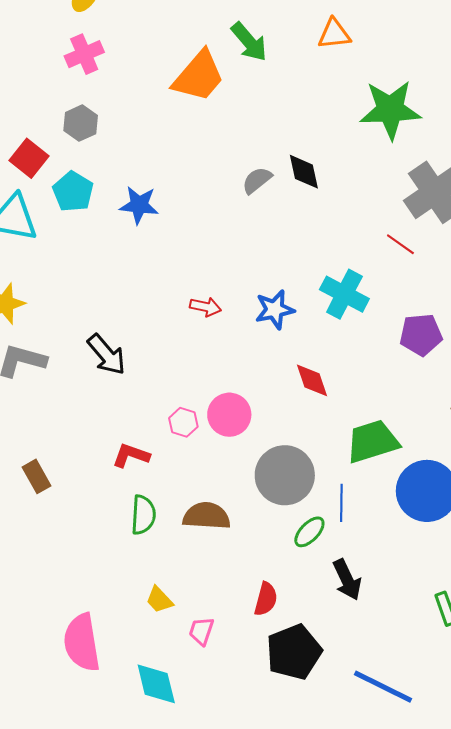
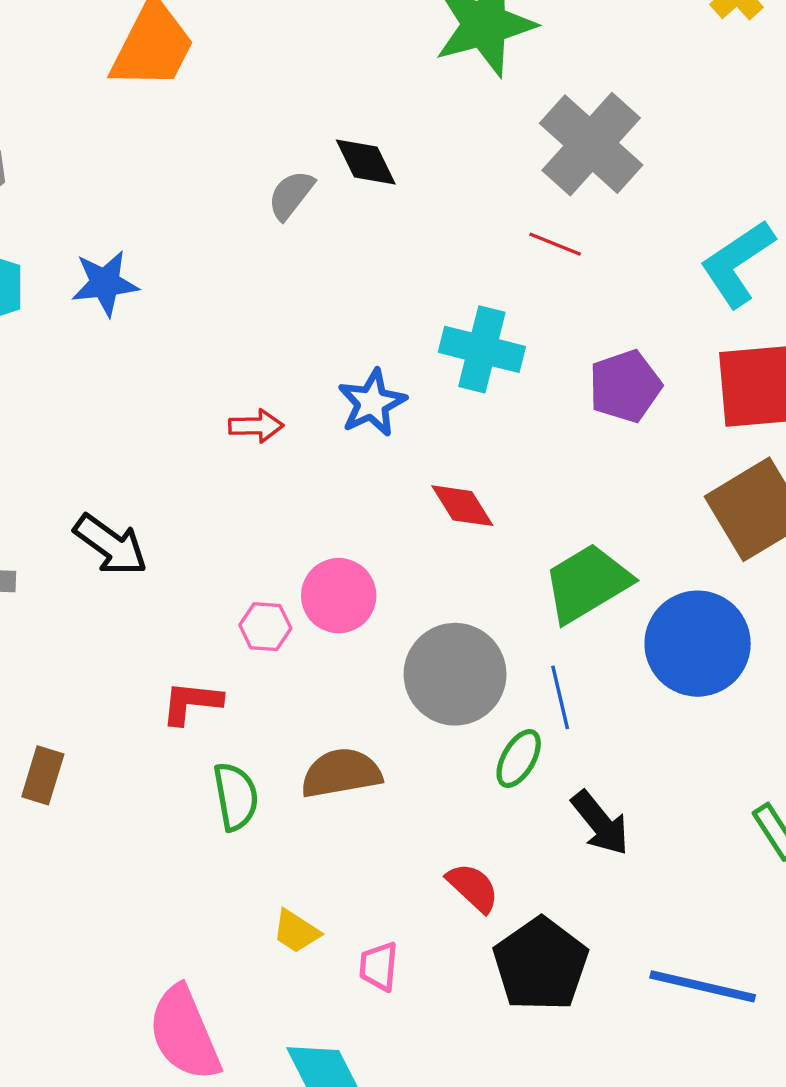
brown rectangle: (36, 476) -> (43, 775), turned 60
red semicircle: (266, 599) -> (473, 887), turned -48

